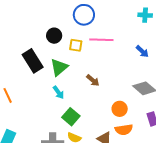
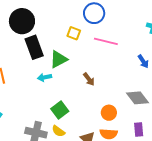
black circle: (54, 36) -> (22, 21), moved, size x1.6
yellow square: (76, 45) -> (74, 33), moved
cyan arrow: (58, 92) -> (45, 77), moved, turned 104

